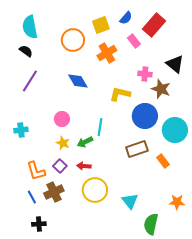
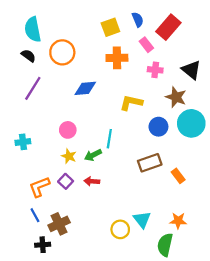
blue semicircle: (126, 18) -> (138, 20), turned -64
orange circle: (73, 40) -> (62, 52), moved
orange cross: (107, 53) -> (117, 58), turned 30
pink cross: (145, 74) -> (155, 70), moved
blue diamond: (78, 81) -> (85, 88), turned -65
blue circle: (145, 116) -> (158, 127), size x0.7
cyan circle: (175, 130) -> (191, 123), moved
orange L-shape: (36, 171) -> (39, 187), turned 85
yellow circle: (95, 190) -> (120, 229), moved, size x0.7
brown cross: (54, 192) -> (59, 224), moved
orange star: (177, 202) -> (178, 221), moved

